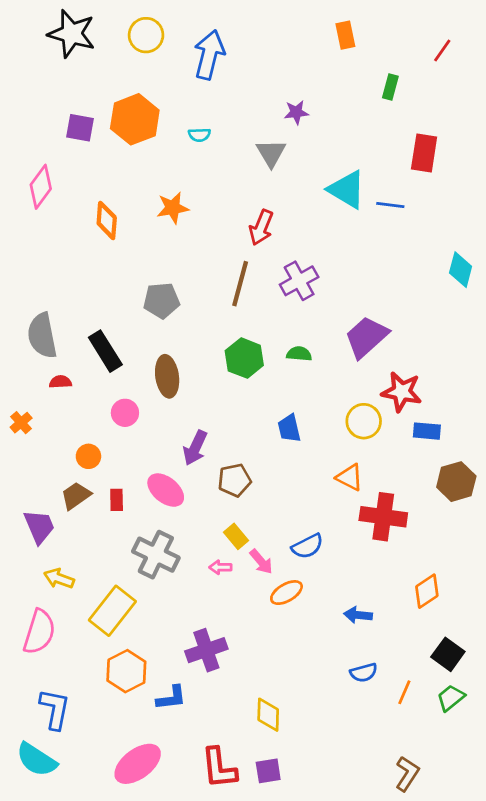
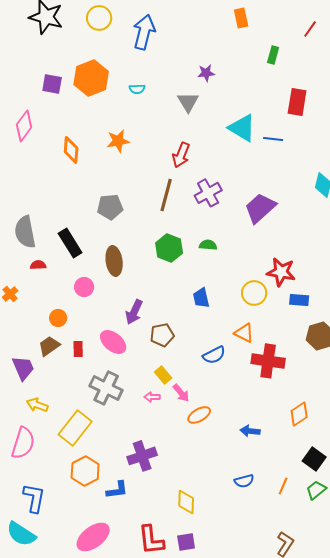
purple trapezoid: (366, 337) -> (260, 208), moved
blue semicircle: (308, 546) -> (214, 355), moved
blue semicircle: (364, 673) -> (244, 481), moved

